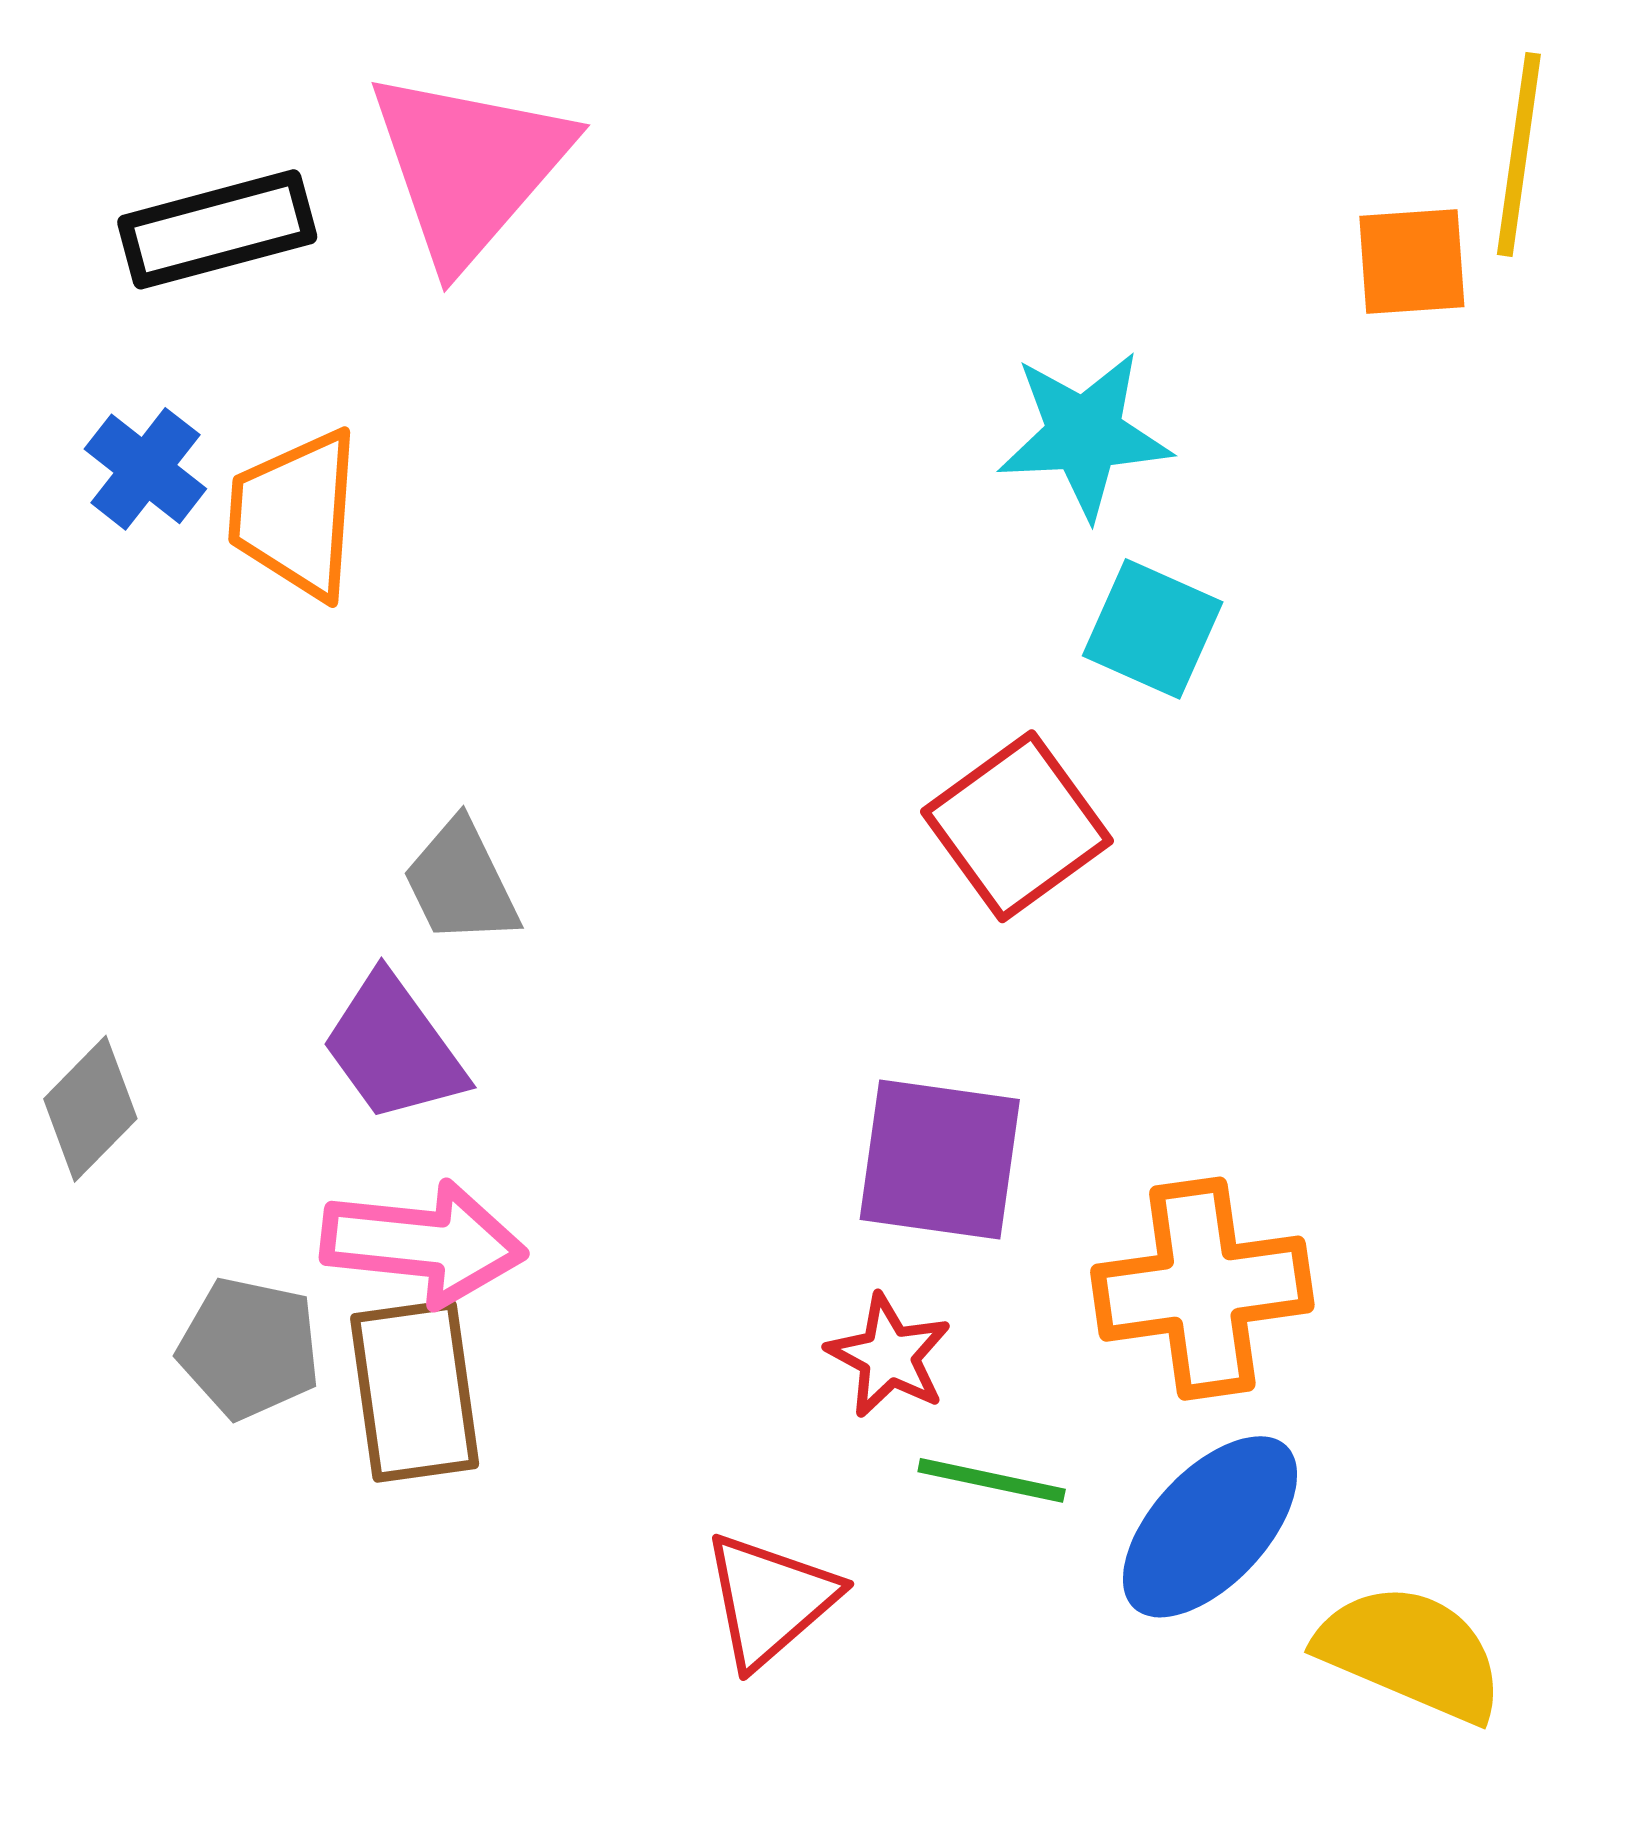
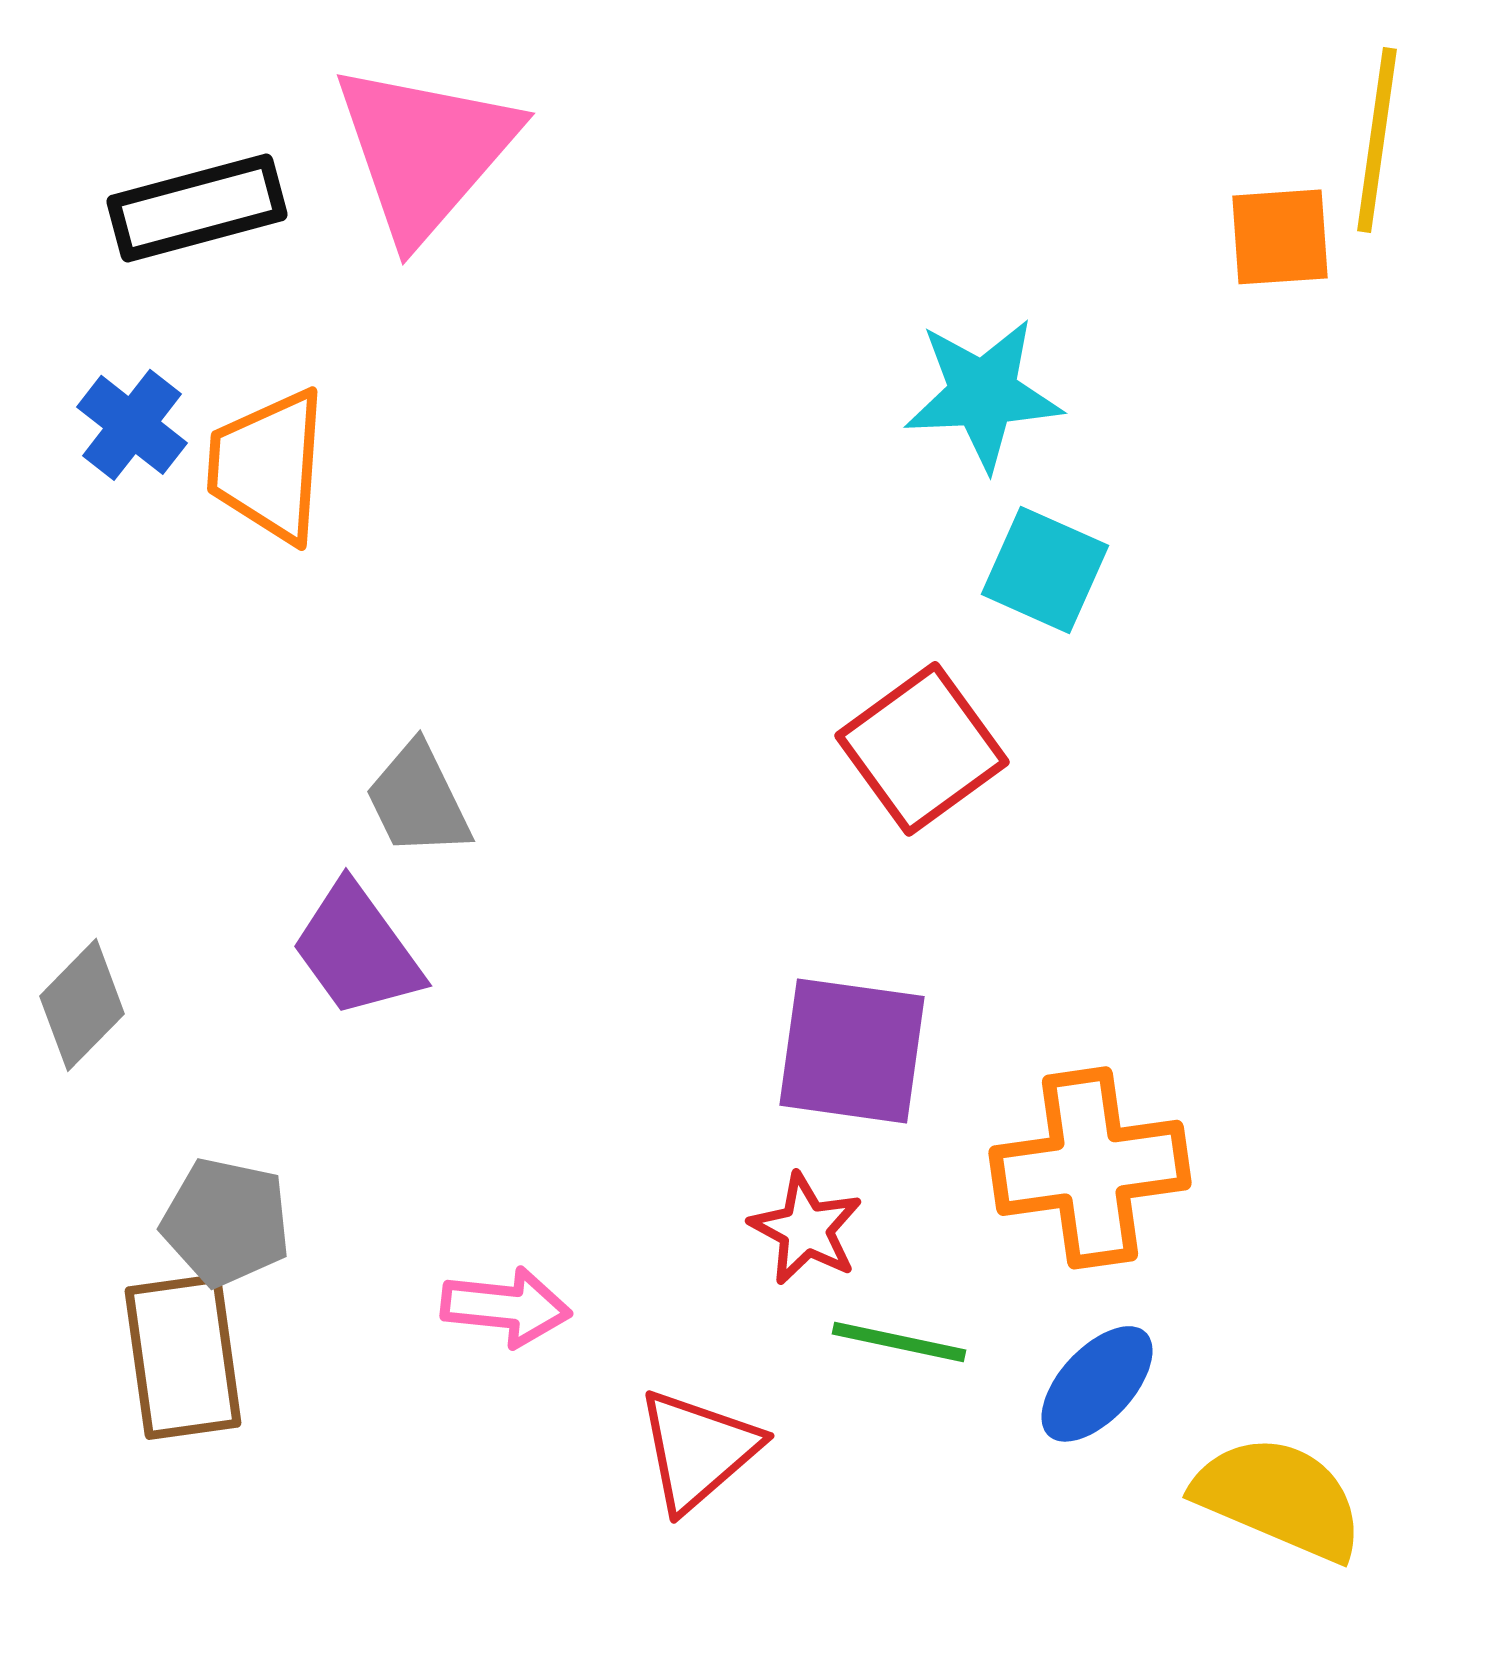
pink arrow: (423, 1243) -> (506, 1307), moved, size x0.7
brown rectangle: (415, 1391) -> (183, 1357), moved
blue ellipse: (1210, 1527) -> (1097, 1384), size x0.7

